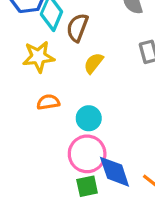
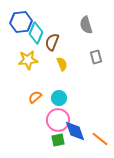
yellow semicircle: (94, 63) -> (62, 64), turned 120
orange semicircle: (48, 102) -> (35, 97), moved, turned -32

